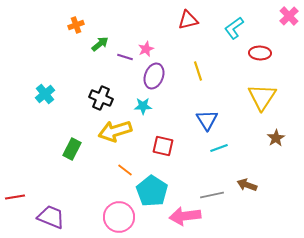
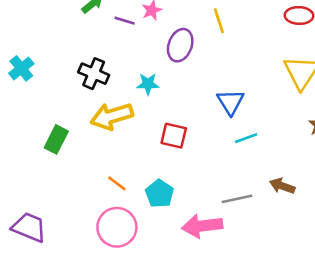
yellow line: (198, 71) -> (219, 21), moved
purple ellipse: (154, 76) -> (180, 45), moved
orange line: (125, 170) -> (117, 183), moved
cyan pentagon: (152, 191) -> (160, 194), size x0.7

